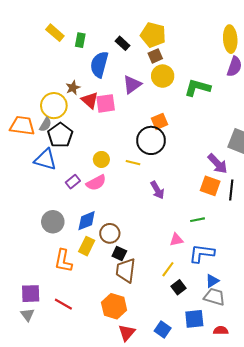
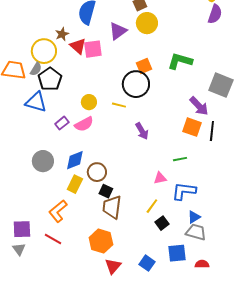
green L-shape: (197, 88) -> (180, 61), moved
orange L-shape: (63, 261) -> (58, 211), moved, turned 40

